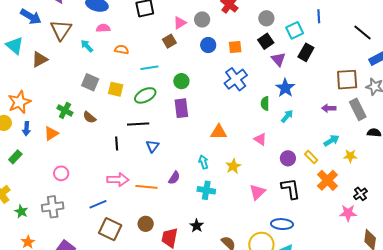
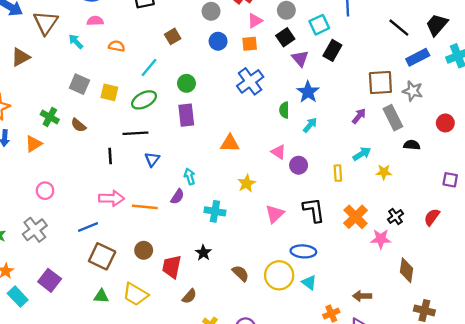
pink triangle: (180, 23) -> (255, 21), moved
cyan line: (149, 68) -> (149, 67), turned -42
purple arrow: (329, 108) -> (359, 116), turned 128
yellow rectangle: (311, 157) -> (338, 173), turned 40
purple circle: (288, 158) -> (299, 165), moved
cyan arrow: (203, 162) -> (190, 176), moved
orange cross: (327, 180) -> (356, 217), moved
gray cross: (53, 207) -> (35, 230), turned -30

